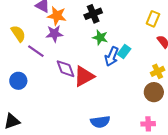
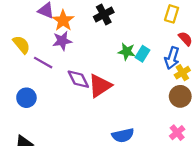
orange star: (57, 16) -> (63, 20), turned 30
green star: (100, 37) -> (127, 52), moved
blue arrow: (112, 56) -> (172, 58), moved
pink cross: (148, 124) -> (177, 133), turned -32

